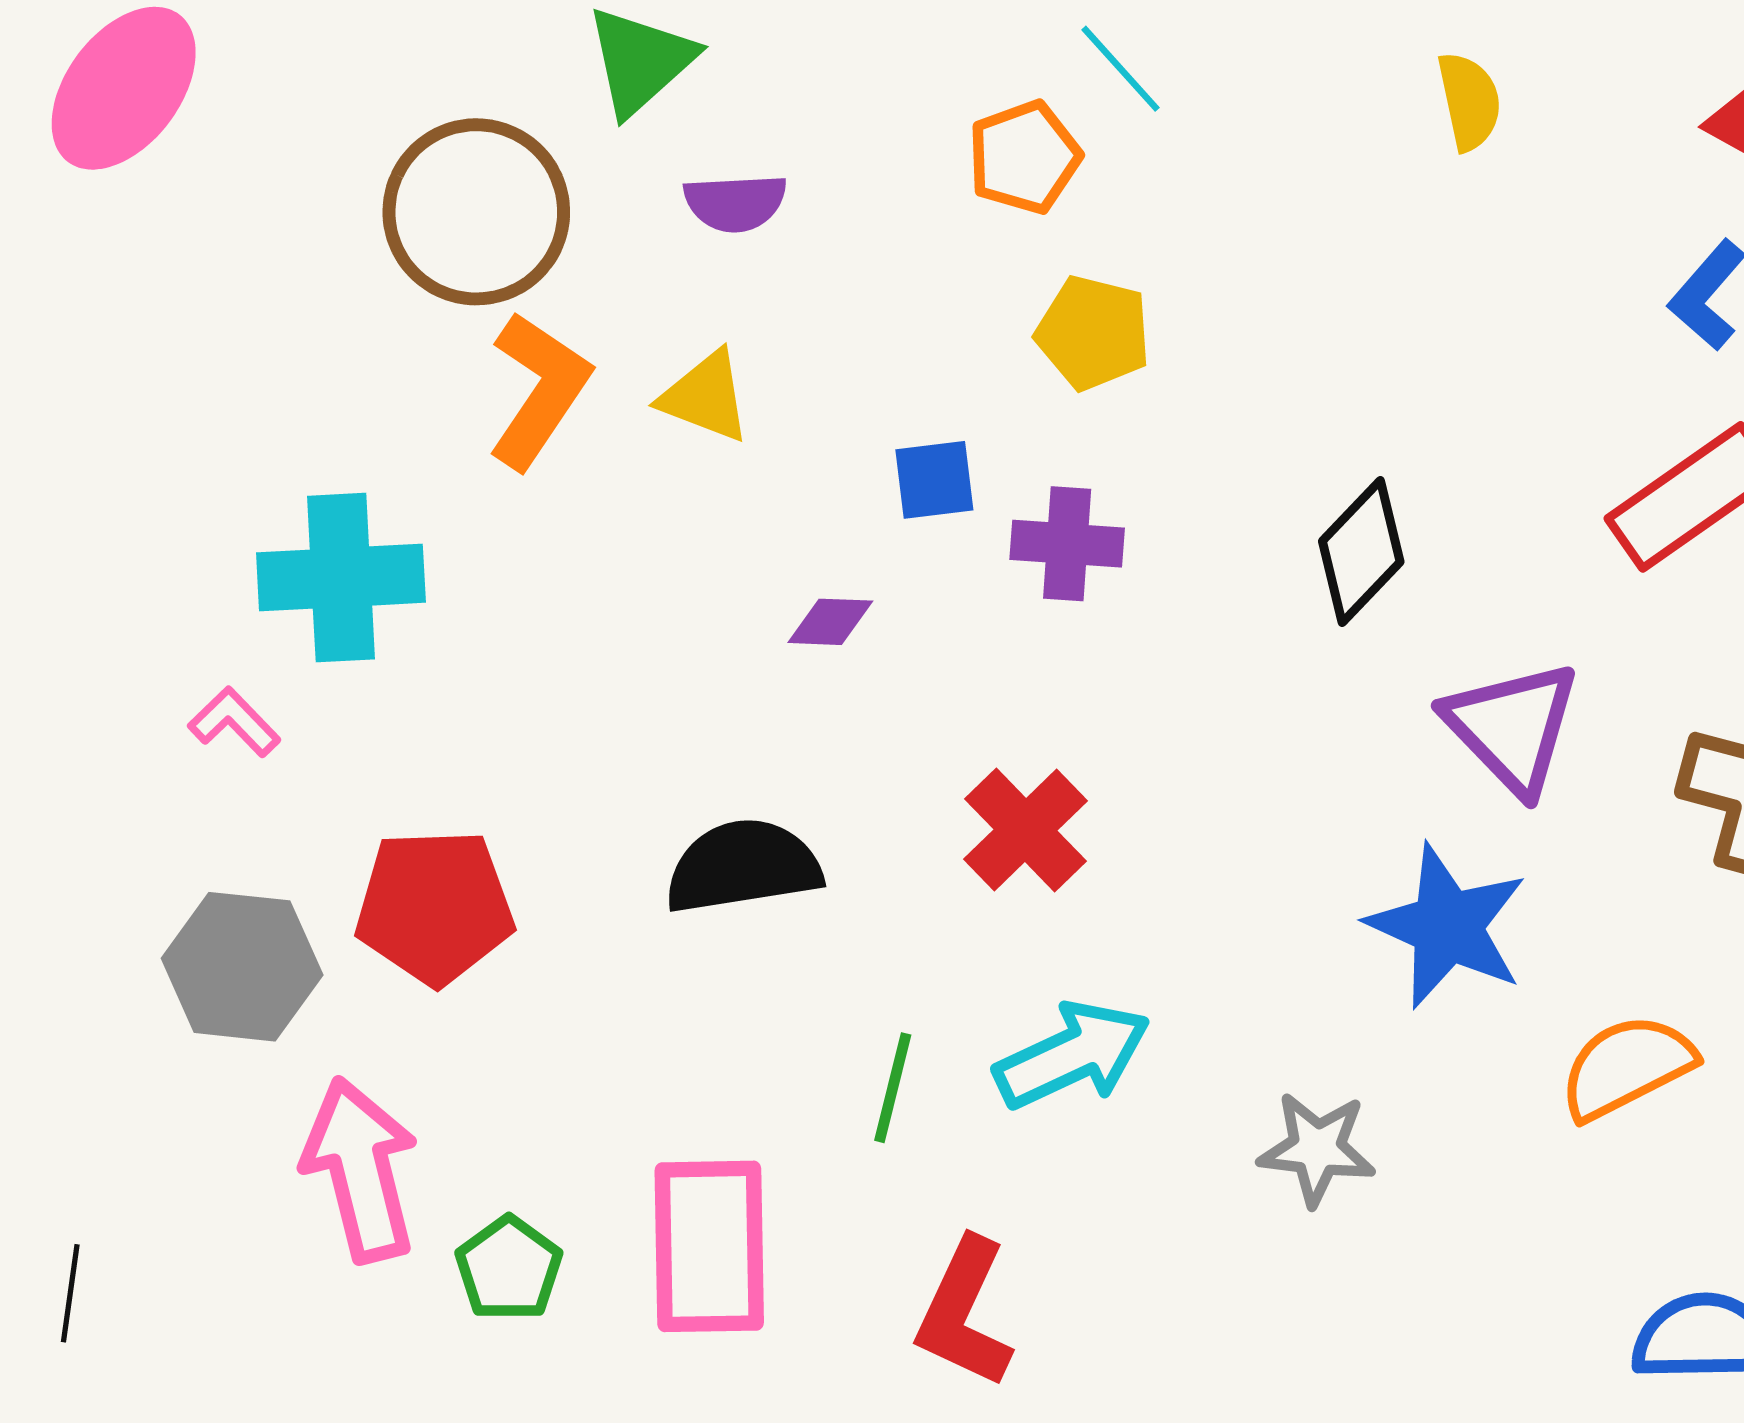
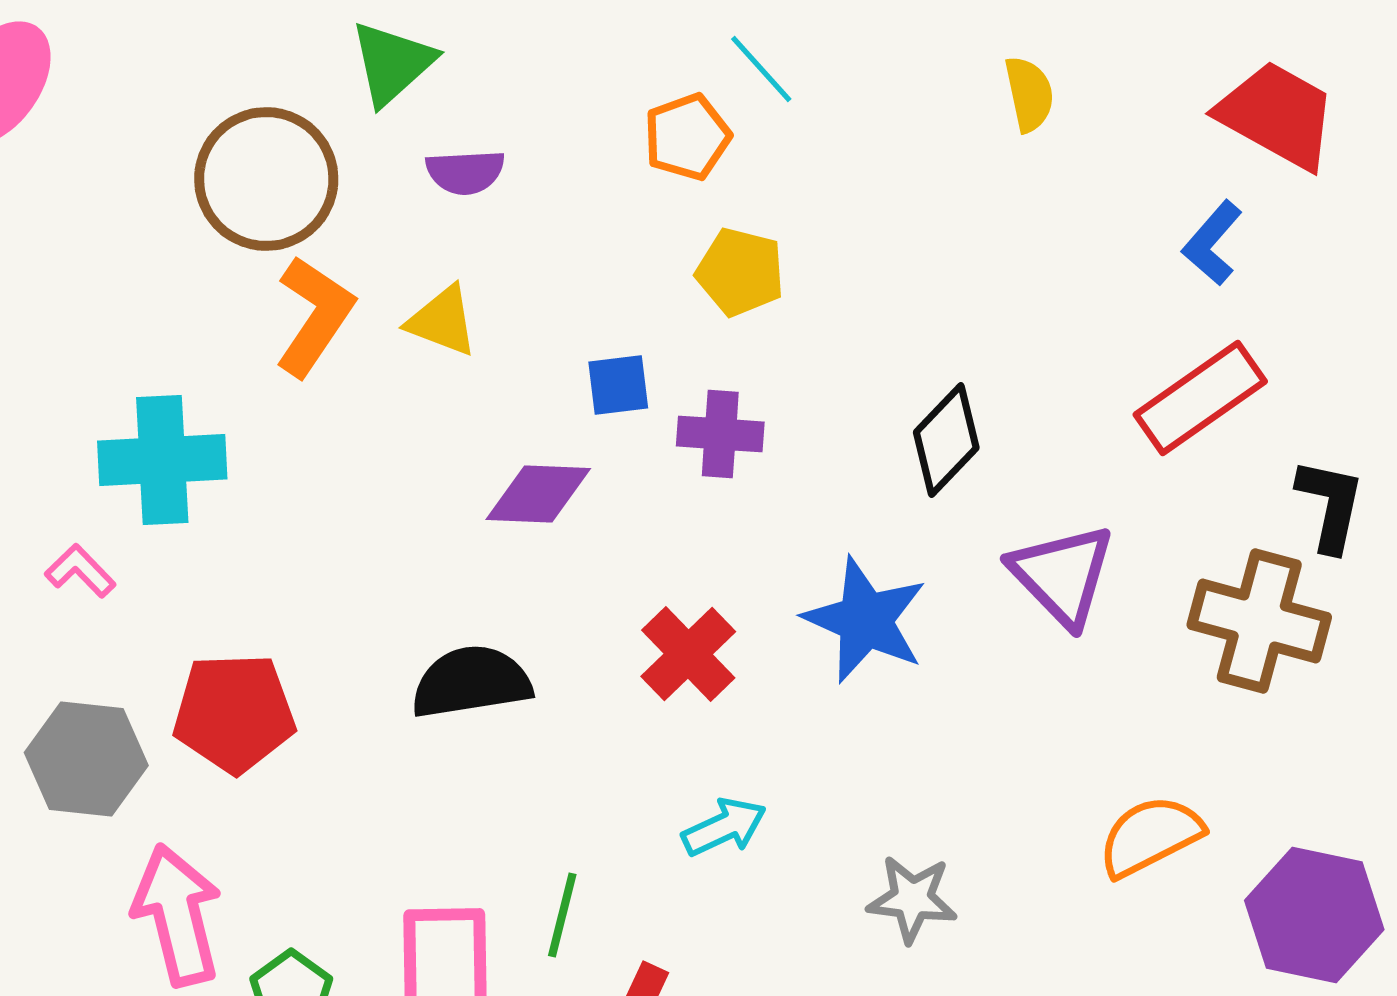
purple diamond: (830, 622) -> (538, 494), size x1.6
blue star: (1447, 926) -> (865, 620), moved
cyan arrow: (1072, 1055) -> (724, 827), size x0.7
green line: (893, 1088) -> (562, 915), moved

